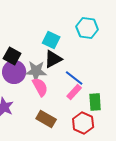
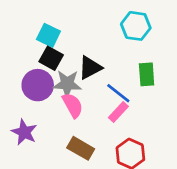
cyan square: (51, 40) -> (48, 35), moved
black square: (12, 56) -> (51, 58), moved
green rectangle: (95, 102) -> (147, 74), moved

